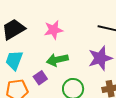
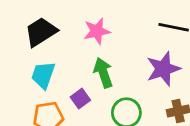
green arrow: (57, 60) -> (103, 73), turned 85

